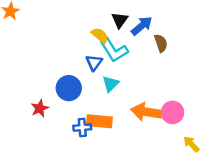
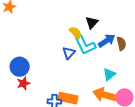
blue arrow: (142, 26) -> (107, 41), moved
cyan triangle: (111, 84) -> (109, 74), moved
blue circle: (69, 88) -> (20, 67), moved

